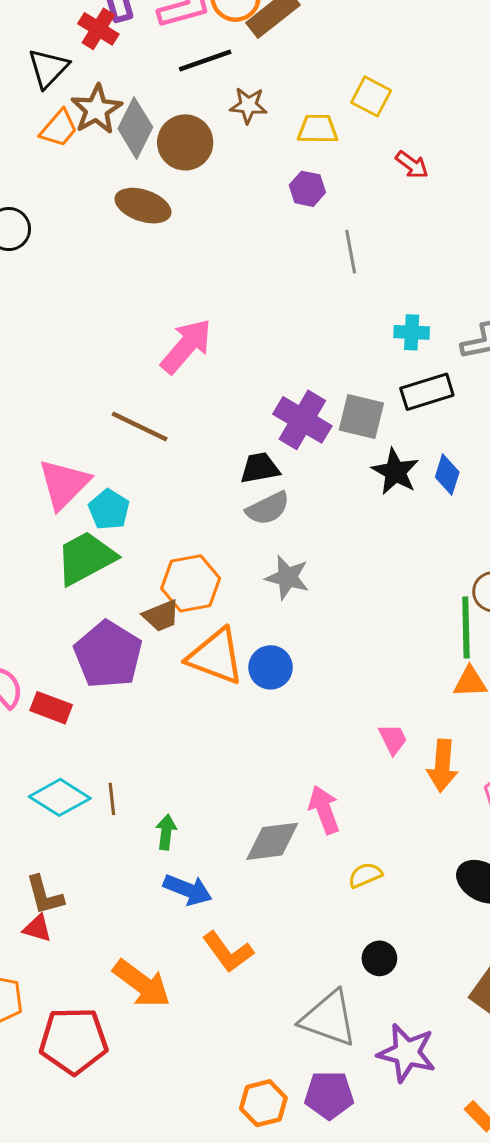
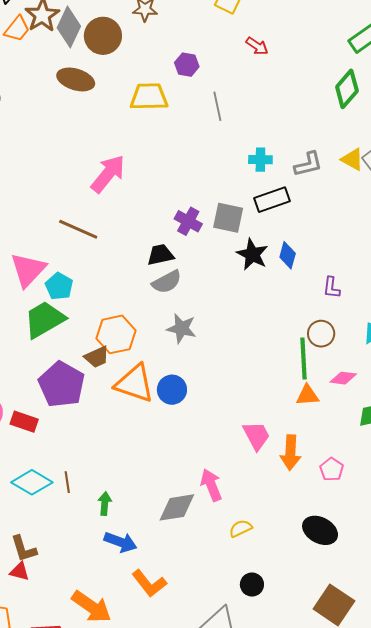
yellow trapezoid: (318, 129) -> (149, 97), moved, size x1.4
purple cross: (302, 420) -> (188, 221), size x0.7
pink trapezoid: (393, 739) -> (256, 436), size x1.4

